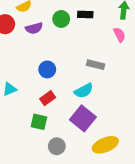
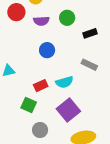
black rectangle: (85, 14) -> (90, 33), moved, turned -32
blue circle: (47, 69) -> (47, 50), moved
cyan semicircle: (84, 91) -> (64, 82), moved

